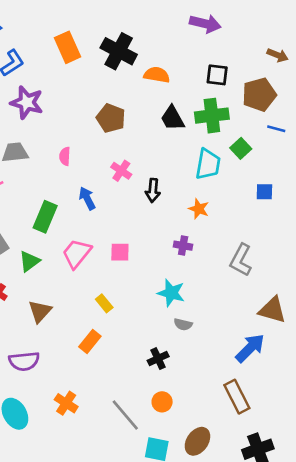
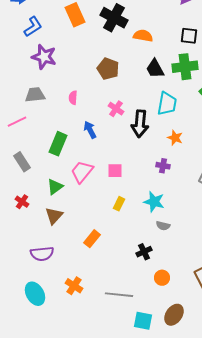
cyan trapezoid: (208, 164) -> (167, 104), moved
black arrow: (153, 190) -> (140, 124), size x1.5
green triangle: (29, 261) -> (55, 187), moved
yellow rectangle: (104, 303) -> (119, 204), moved, turned 64
orange circle: (162, 402) -> (162, 278), moved
gray line: (125, 415) -> (119, 295), turned -44

